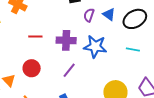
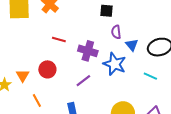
blue triangle: (109, 14) -> (132, 45), moved
purple semicircle: (89, 15) -> (116, 32), turned -40

